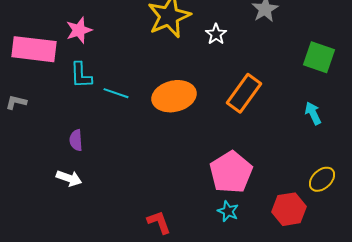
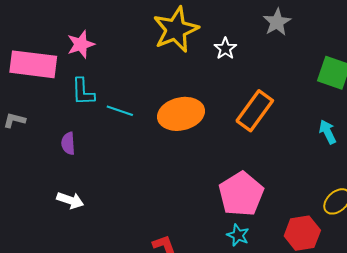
purple semicircle: (76, 140) -> (68, 143), moved

